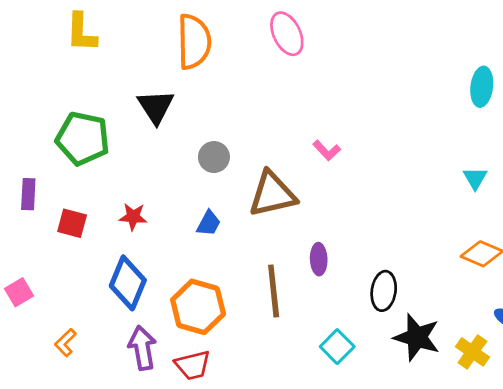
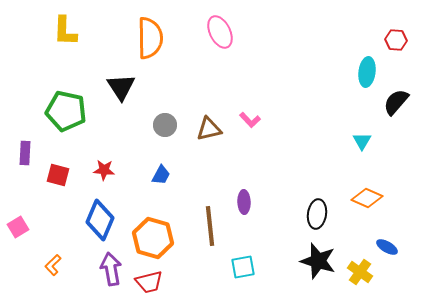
brown triangle: (272, 194) -> (209, 129), moved, size x0.7
black ellipse: (384, 291) -> (317, 214), moved
cyan square: (337, 347) -> (243, 267), moved, turned 35

